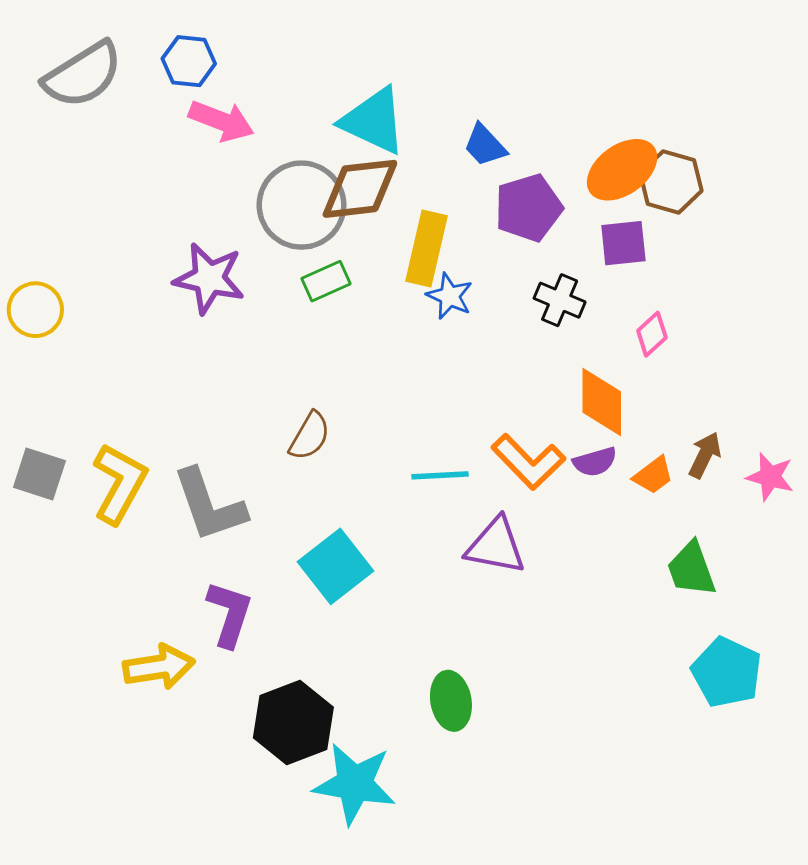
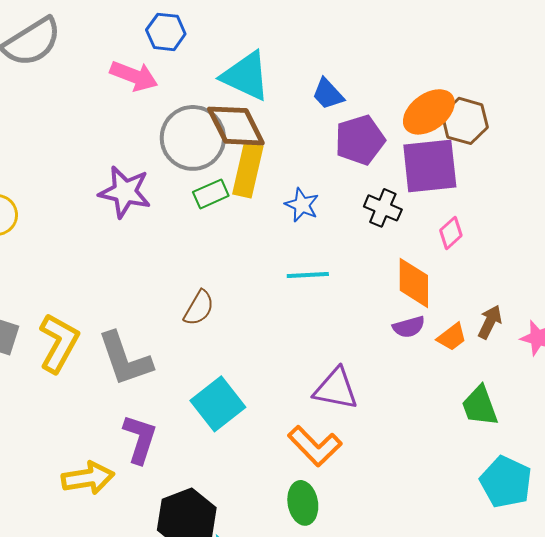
blue hexagon: (189, 61) -> (166, 32), moved
brown diamond: (360, 189) -> (236, 126), turned 70
purple square: (623, 243) -> (430, 166), size x1.6
yellow rectangle: (426, 249) -> (248, 170), moved
orange L-shape: (528, 462) -> (315, 446), moved
cyan line: (440, 475) -> (308, 275), moved

